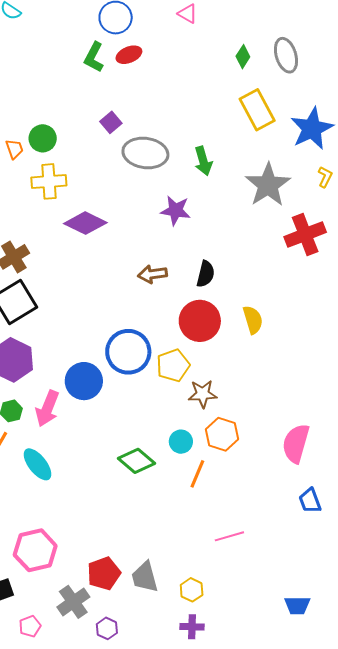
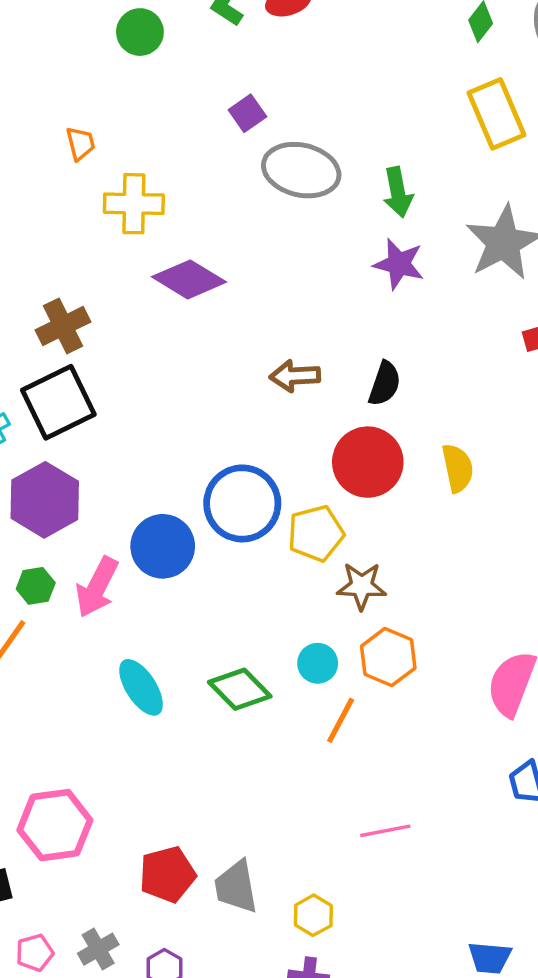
green circle: (43, 138) -> (140, 32), moved
purple star: (176, 210) -> (399, 264), moved
cyan ellipse: (38, 464) -> (141, 687), moved
gray cross: (73, 602) -> (98, 949), moved, size x0.7

